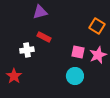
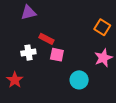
purple triangle: (40, 12) -> (28, 12), moved
pink square: (78, 52) -> (57, 55), moved

